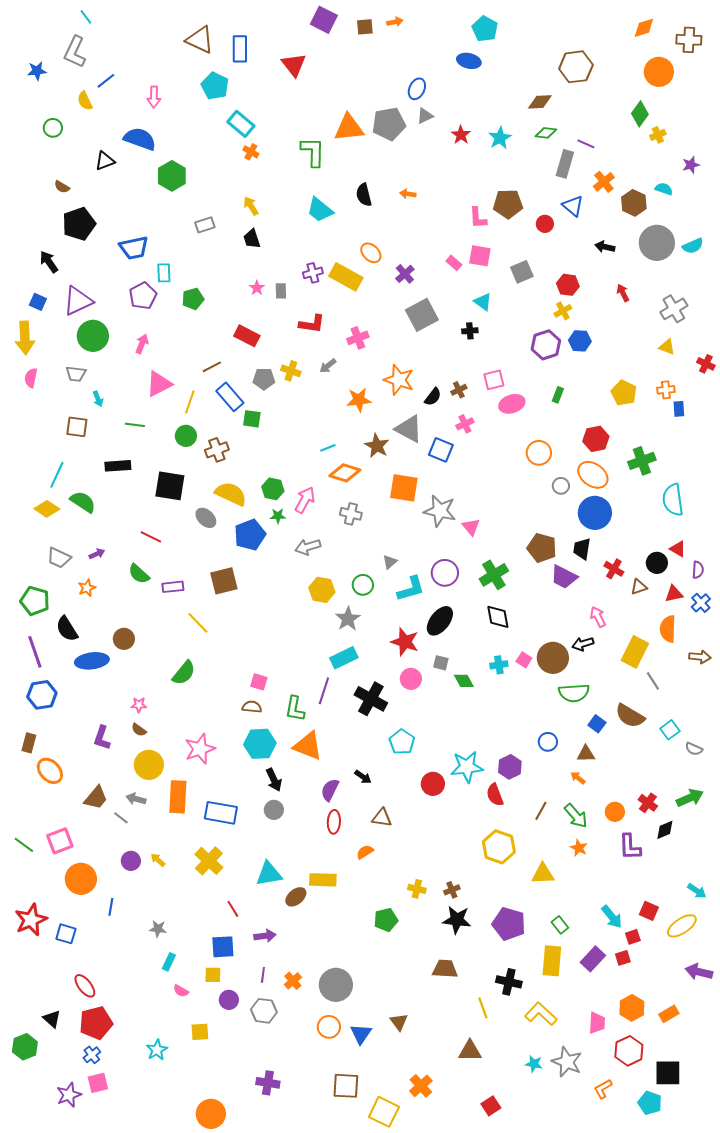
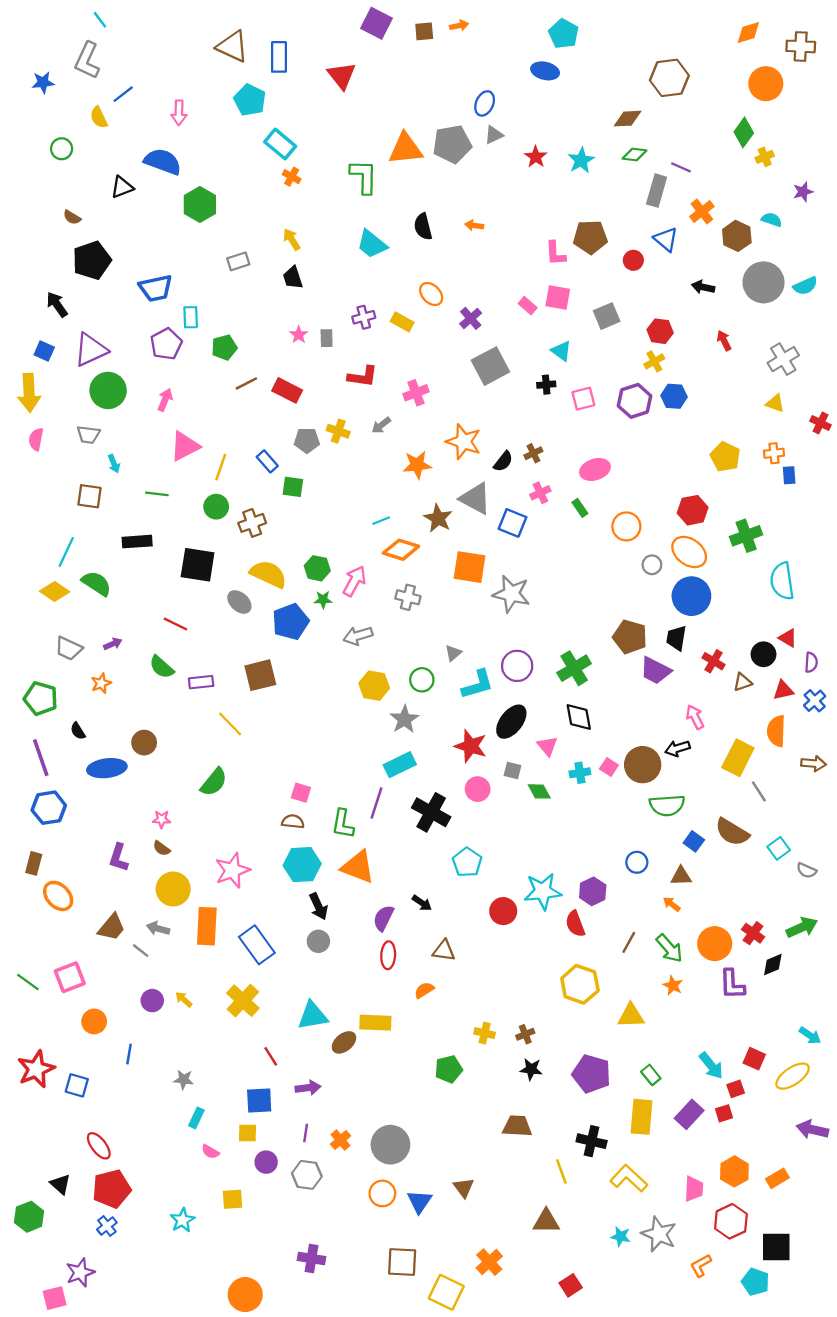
yellow rectangle: (346, 277) -> (402, 322), size x0.6
brown line: (212, 367) -> (246, 383), moved
pink square: (494, 380) -> (583, 399), moved
green rectangle: (558, 395) -> (580, 508), moved, turned -56
blue rectangle: (230, 397) -> (267, 461), size x0.7
pink triangle: (471, 527) -> (547, 746), moved
black semicircle: (67, 629) -> (78, 731), size x0.6
orange circle: (615, 812) -> (715, 944), size x1.5
blue rectangle: (221, 813) -> (257, 945), turned 44
orange circle: (81, 879) -> (94, 1021), size x0.7
black star: (457, 920) -> (531, 1069), size x0.7
pink square: (98, 1083) -> (55, 1298), moved

